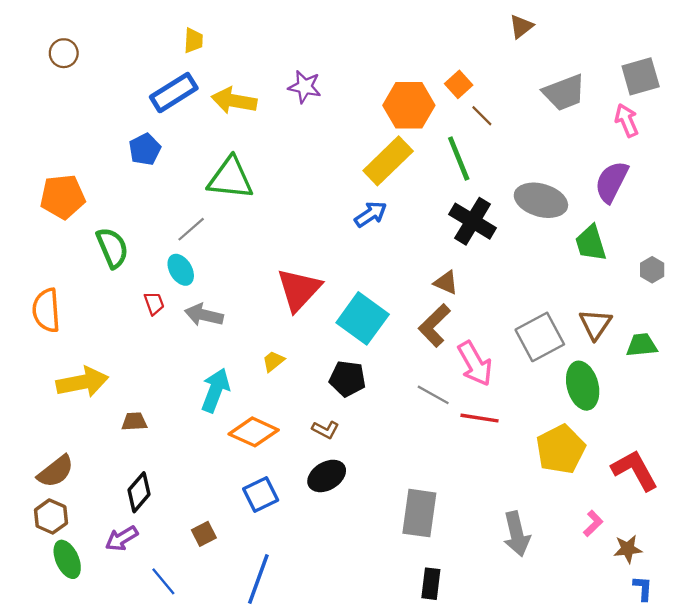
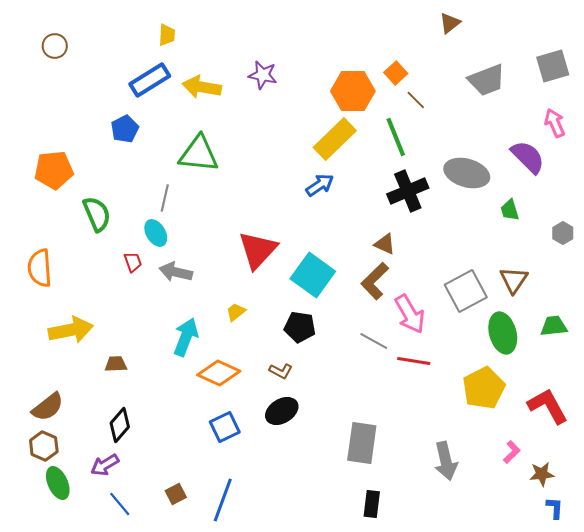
pink arrow: (627, 120) -> (555, 123), moved
purple semicircle: (612, 182) -> (528, 157), turned 108
black cross: (473, 221) -> (408, 191), turned 36
gray line: (191, 229) -> (165, 198), turned -36
green trapezoid: (591, 243) -> (510, 210), size x0.7
green trapezoid: (642, 345) -> (554, 326), moved
brown square: (204, 534) -> (176, 494), moved
blue line: (163, 581) -> (120, 504), moved

